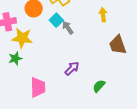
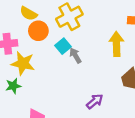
yellow arrow: (103, 15) -> (117, 44), size x1.5
purple arrow: (72, 68) -> (95, 101), moved

